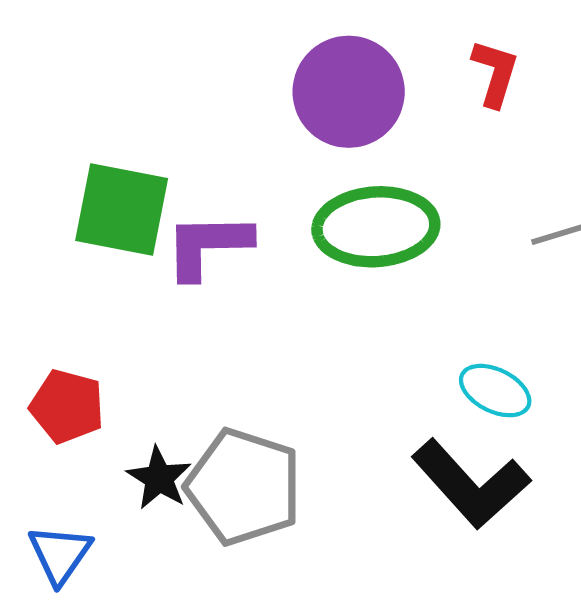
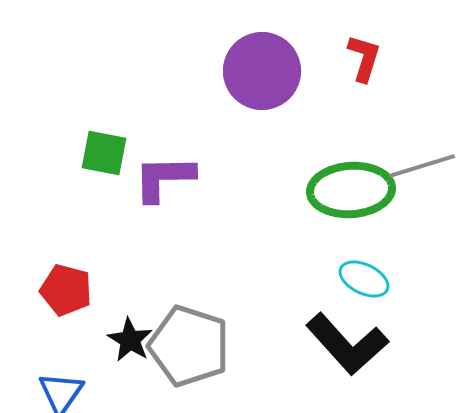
green square: (122, 210) -> (104, 153), size x0.7
green ellipse: (376, 227) -> (351, 190), moved

